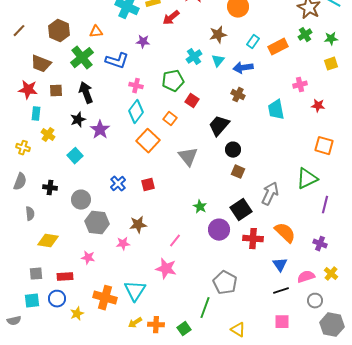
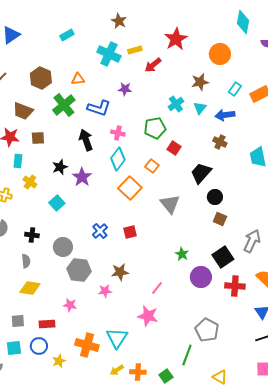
black arrow: (86, 93) -> (86, 140), moved
gray semicircle: (30, 214) -> (26, 261), moved

